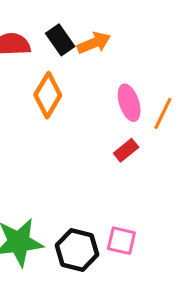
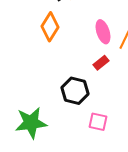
black hexagon: (77, 250) -> (75, 91), moved

